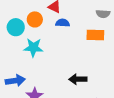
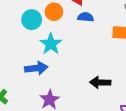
cyan star: (33, 48) -> (51, 44), turned 30
blue arrow: (15, 81) -> (36, 68), moved

